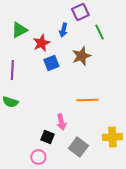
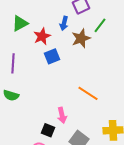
green line: (99, 32) -> (100, 25), turned 63
brown star: (81, 56) -> (81, 38), moved
orange line: (87, 100) -> (88, 93), turned 35

